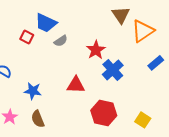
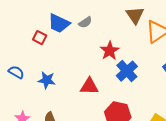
gray semicircle: (61, 41) -> (85, 22), moved
blue star: (33, 91) -> (47, 80), moved

